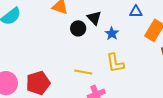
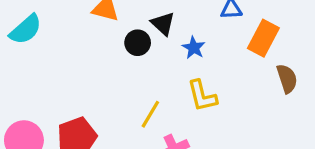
yellow line: (83, 72) -> (150, 114), turned -66

